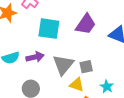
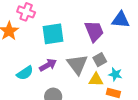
purple trapezoid: (86, 24) -> (94, 31), moved, turned -40
cyan star: (107, 87) -> (115, 74), moved

